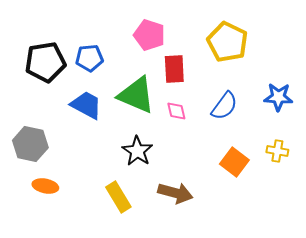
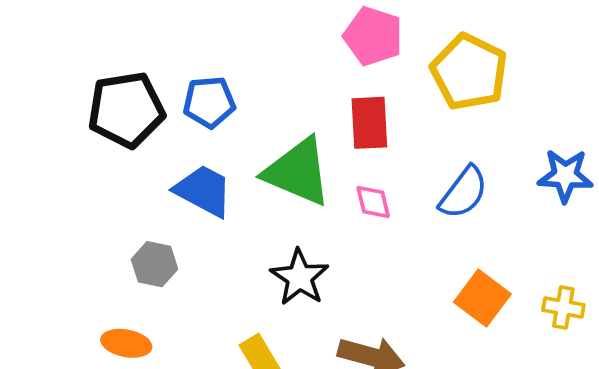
pink pentagon: (149, 35) -> (373, 36), moved
gray hexagon: (30, 144) -> (155, 264), moved, size x0.7
yellow cross: (277, 151) -> (563, 308), moved

